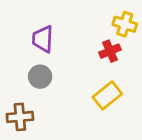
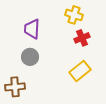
yellow cross: (125, 24) -> (74, 15), moved

